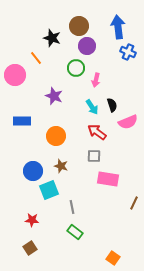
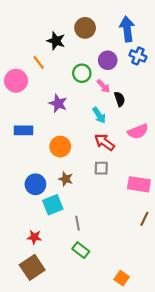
purple circle: (87, 46) -> (108, 60), moved
pink arrow: (96, 80) -> (103, 86), turned -56
black semicircle: (112, 105) -> (120, 99), moved
pink rectangle: (108, 179) -> (139, 184), moved
brown square: (30, 248) -> (32, 267), size x1.6

